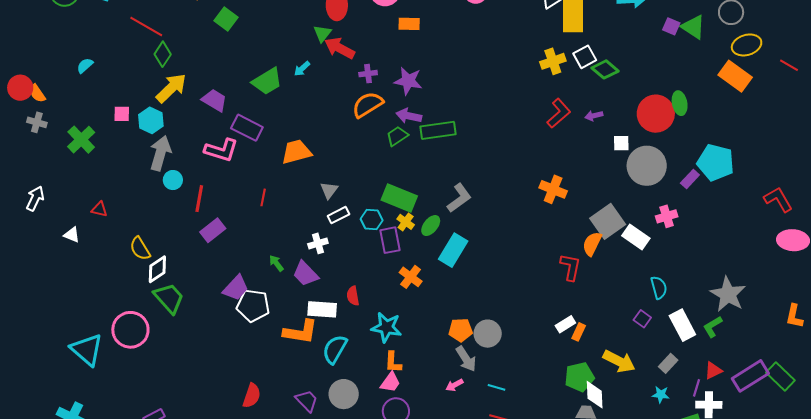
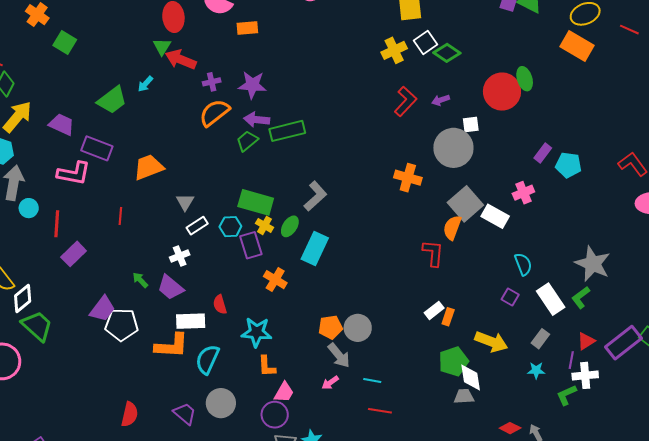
cyan pentagon: (716, 163) -> (568, 165), moved, size x0.7
gray circle: (647, 166) -> (453, 148), moved
pink trapezoid: (390, 382) -> (284, 392), moved

